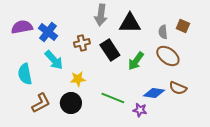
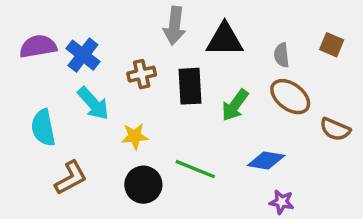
brown square: (183, 26) -> (332, 45), moved
black rectangle: (110, 50) -> (190, 86), turned 30
brown semicircle: (178, 88) -> (335, 129), moved
black circle: (71, 103) -> (143, 185), moved
purple star: (140, 110) -> (282, 202), moved

